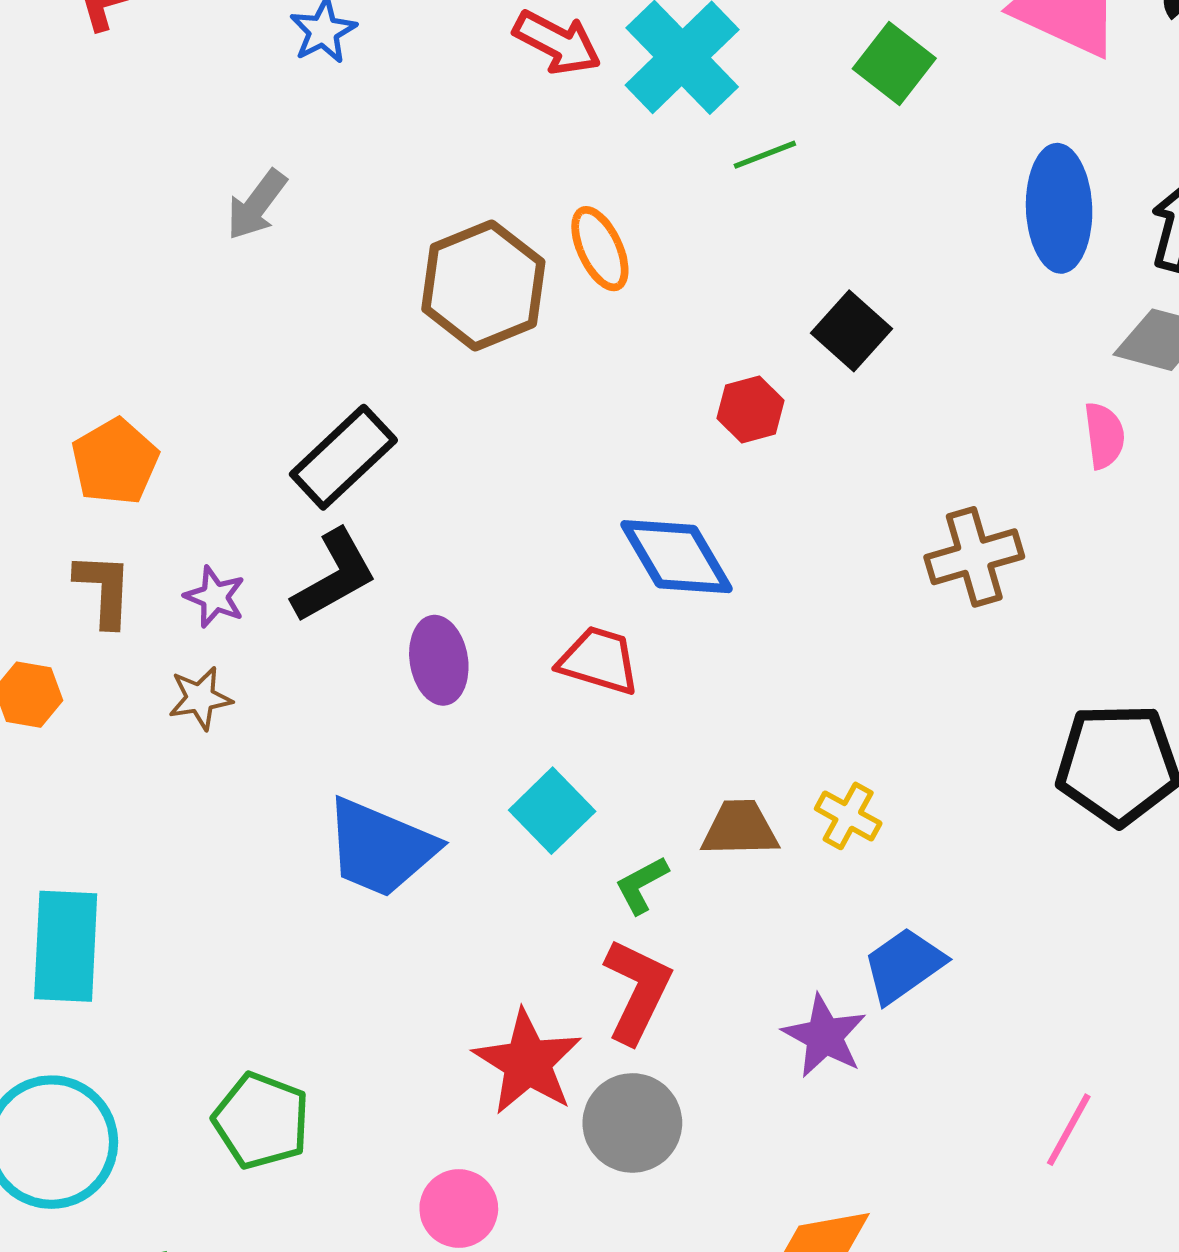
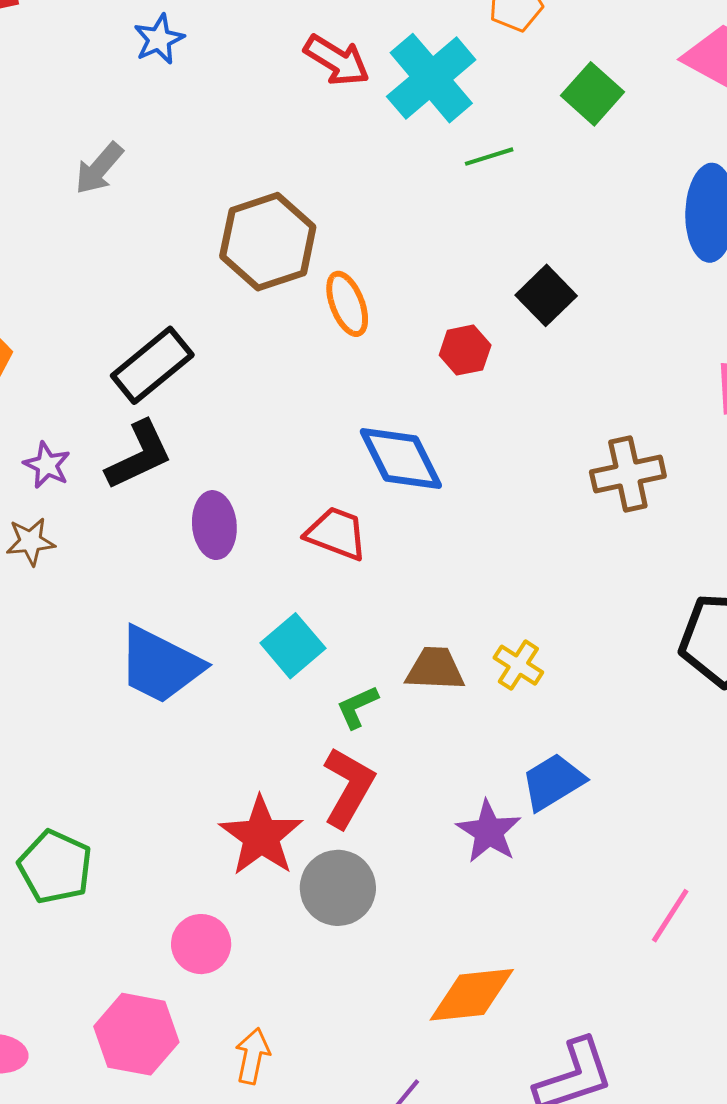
orange ellipse: (600, 249) -> (347, 304), moved

